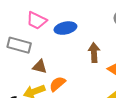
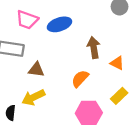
orange semicircle: (57, 84) -> (80, 79), moved

